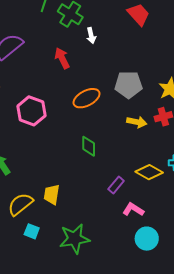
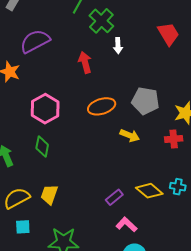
yellow arrow: (137, 122) -> (130, 135), moved
green diamond: (89, 146) -> (42, 146), moved
cyan square: (32, 231) -> (23, 227), turned -35

